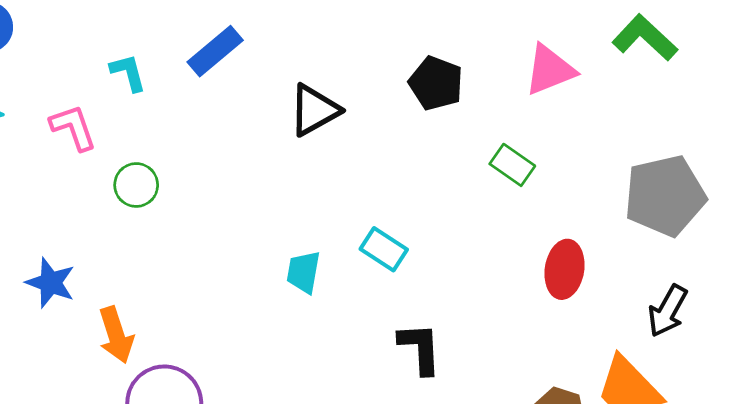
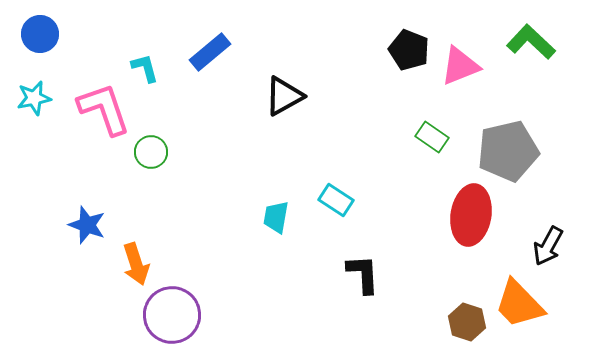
black pentagon: (436, 83) -> (409, 50), moved
pink L-shape: (73, 127) -> (104, 109), size x1.5
gray pentagon: (665, 196) -> (508, 151), moved
red ellipse: (565, 269) -> (471, 215), size x1.4

